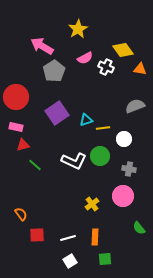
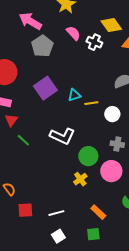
pink semicircle: (85, 58) -> (73, 33), turned -105
red triangle: (23, 145) -> (11, 120), turned -40
green circle: (100, 156) -> (88, 156), moved
orange rectangle: (95, 237) -> (98, 212), moved, turned -49

